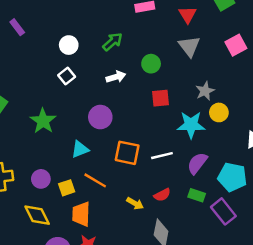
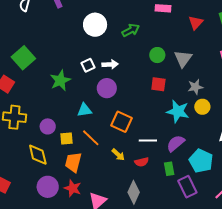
white circle: (69, 45) -> (95, 25), size x1.5
gray triangle: (189, 46) -> (183, 59), moved
white square: (67, 76) -> (88, 65), moved
white arrow: (116, 77) -> (110, 64), moved
white line: (162, 156) -> (148, 140), moved
green rectangle: (197, 195) -> (169, 169), turned 48
yellow arrow: (135, 203) -> (118, 155), moved

